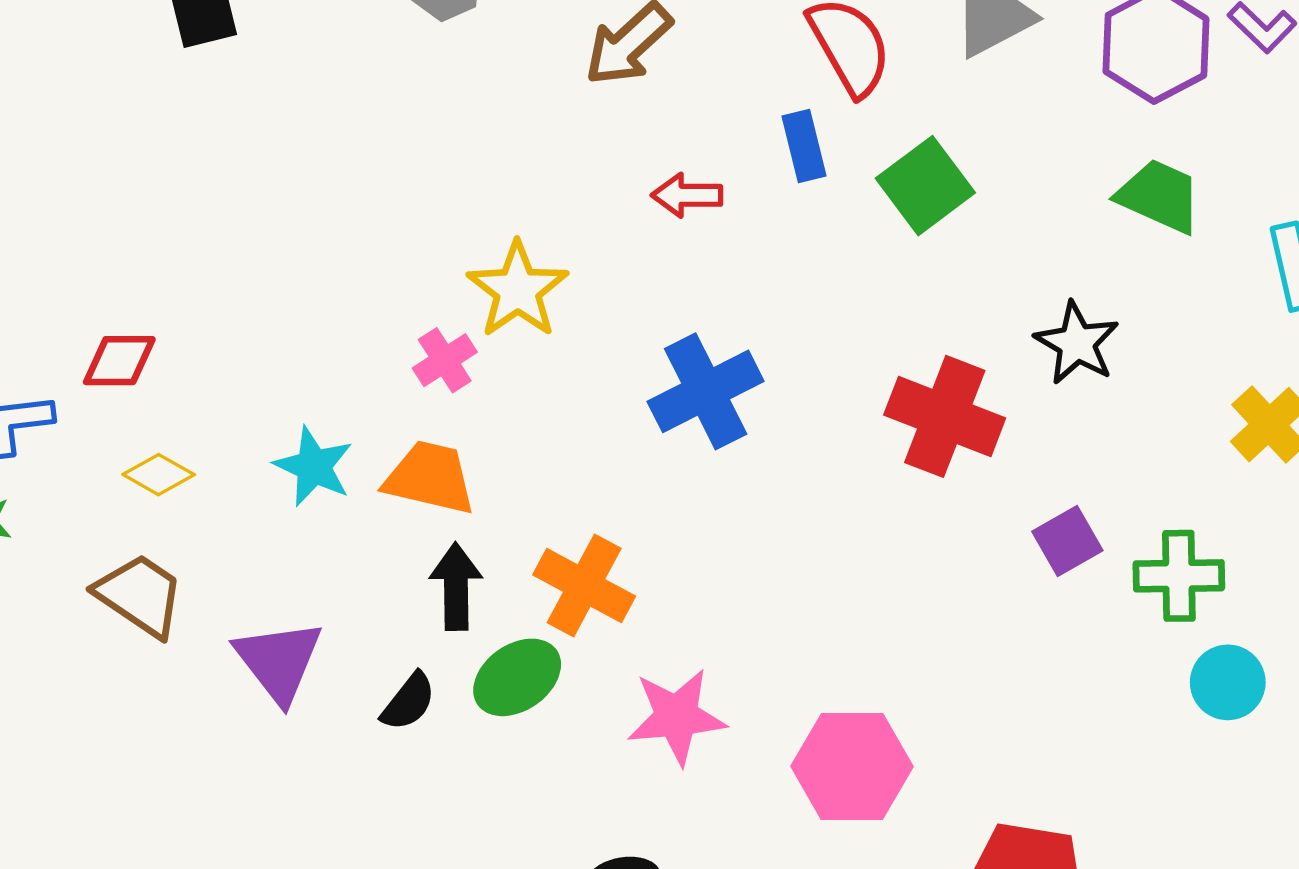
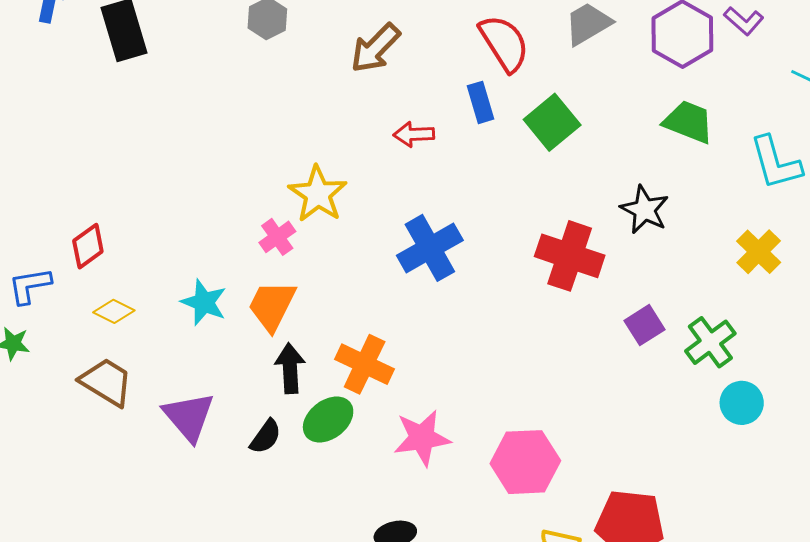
red diamond: (119, 361) -> (88, 246), turned -33
orange trapezoid: (430, 478) -> (272, 306), turned -74
green cross: (1179, 576) -> (710, 342), turned -33

